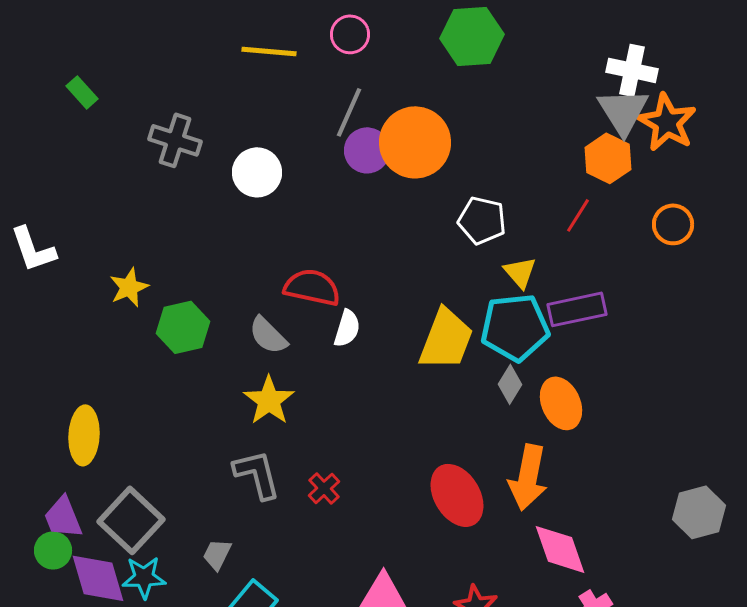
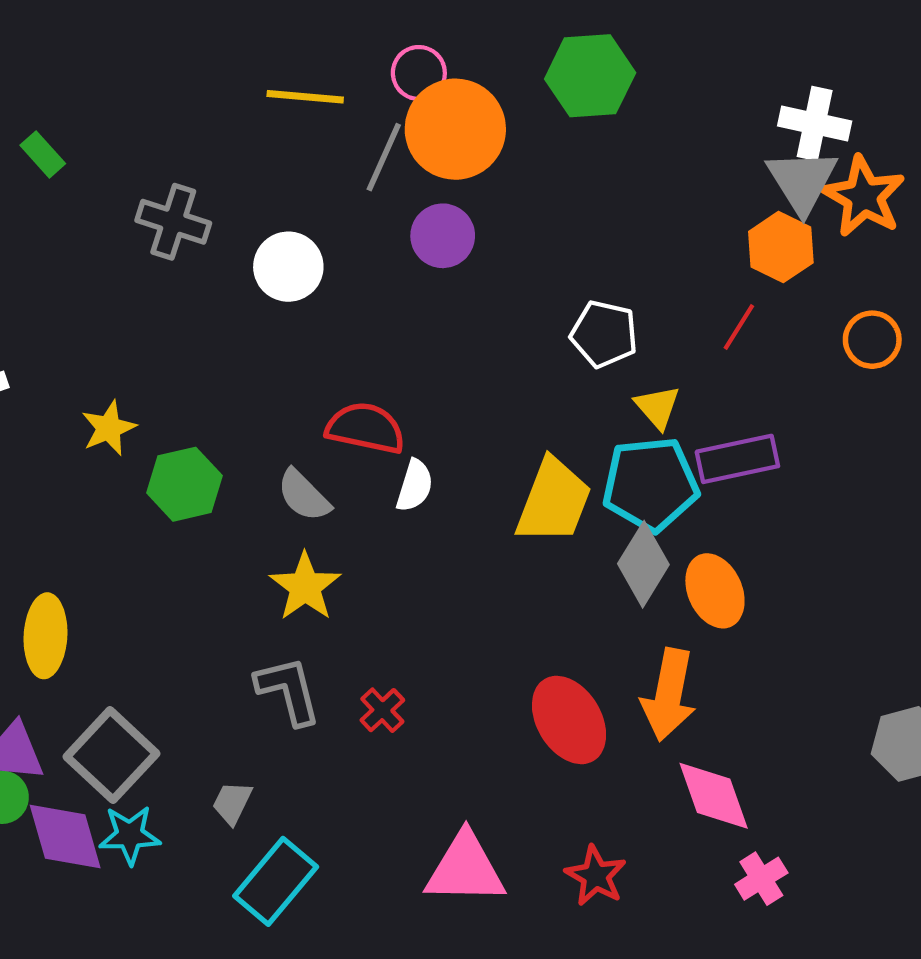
gray line: (349, 112) -> (384, 157), moved
orange circle: (415, 142) -> (455, 129), moved
gray diamond: (510, 384) -> (643, 564), size x1.5

